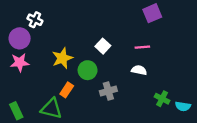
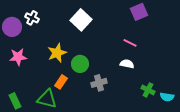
purple circle: (20, 38) -> (12, 27), moved
white square: (103, 46) -> (81, 20), moved, size x1.5
pink line: (142, 47) -> (130, 43), turned 32

